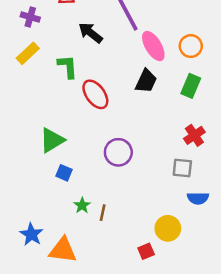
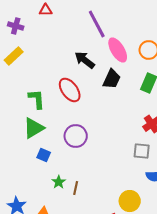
black arrow: (91, 33) -> (85, 60), moved
green L-shape: (68, 67) -> (37, 99), moved
purple circle: (118, 152) -> (76, 136), moved

